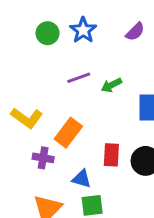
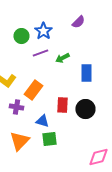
blue star: (83, 30) -> (43, 31), moved
green circle: (48, 33) -> (21, 36), moved

